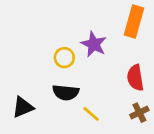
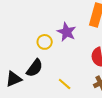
black semicircle: (66, 92) -> (35, 68), moved, turned -60

